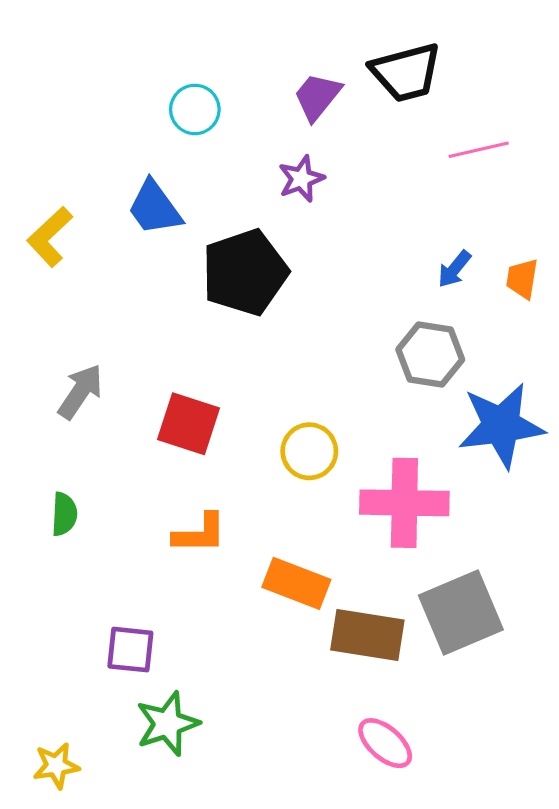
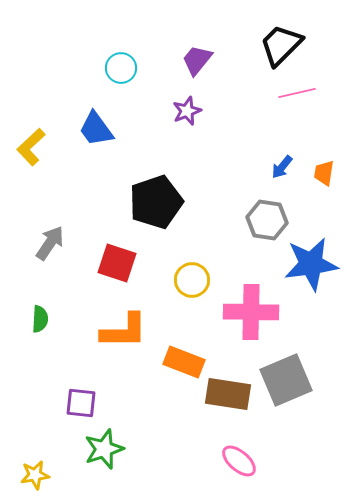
black trapezoid: (406, 72) -> (281, 45), moved, turned 150
black pentagon: (245, 272) -> (156, 202), moved
orange L-shape: (200, 533) -> (124, 331), size x1.4

